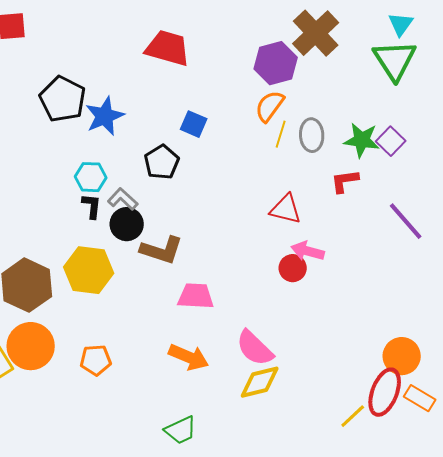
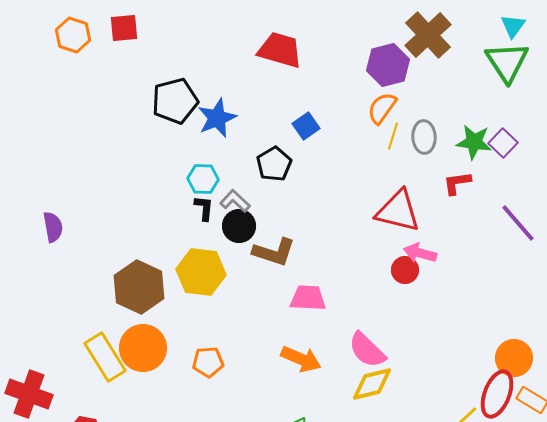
black pentagon: (63, 99) -> (175, 101), turned 30
blue square: (194, 124) -> (306, 126), turned 32
red triangle: (286, 209) -> (398, 211), size x1.4

